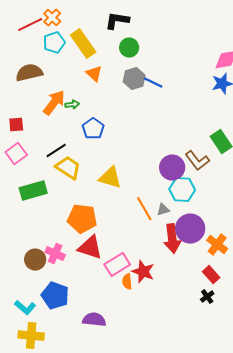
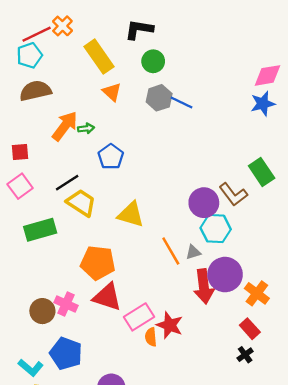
cyan pentagon: (54, 43) -> (29, 55), moved

